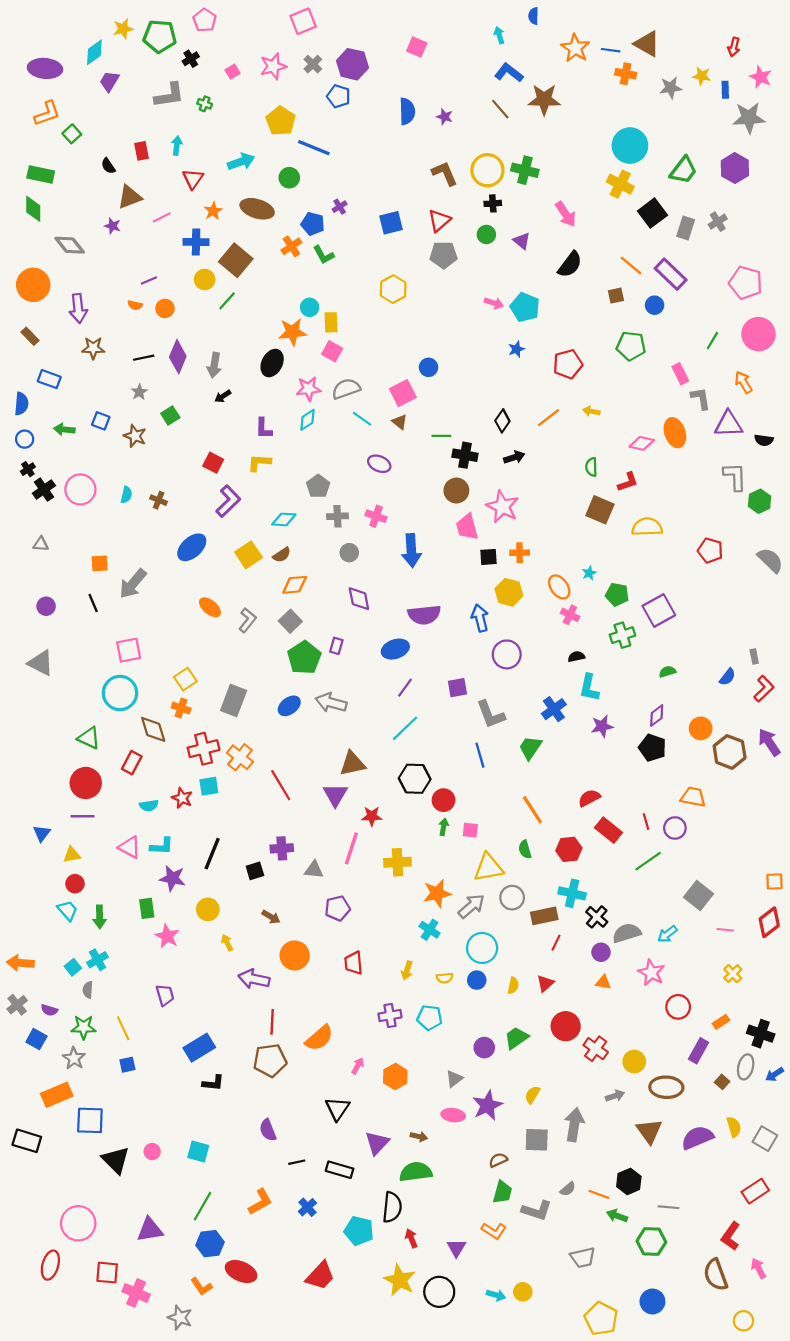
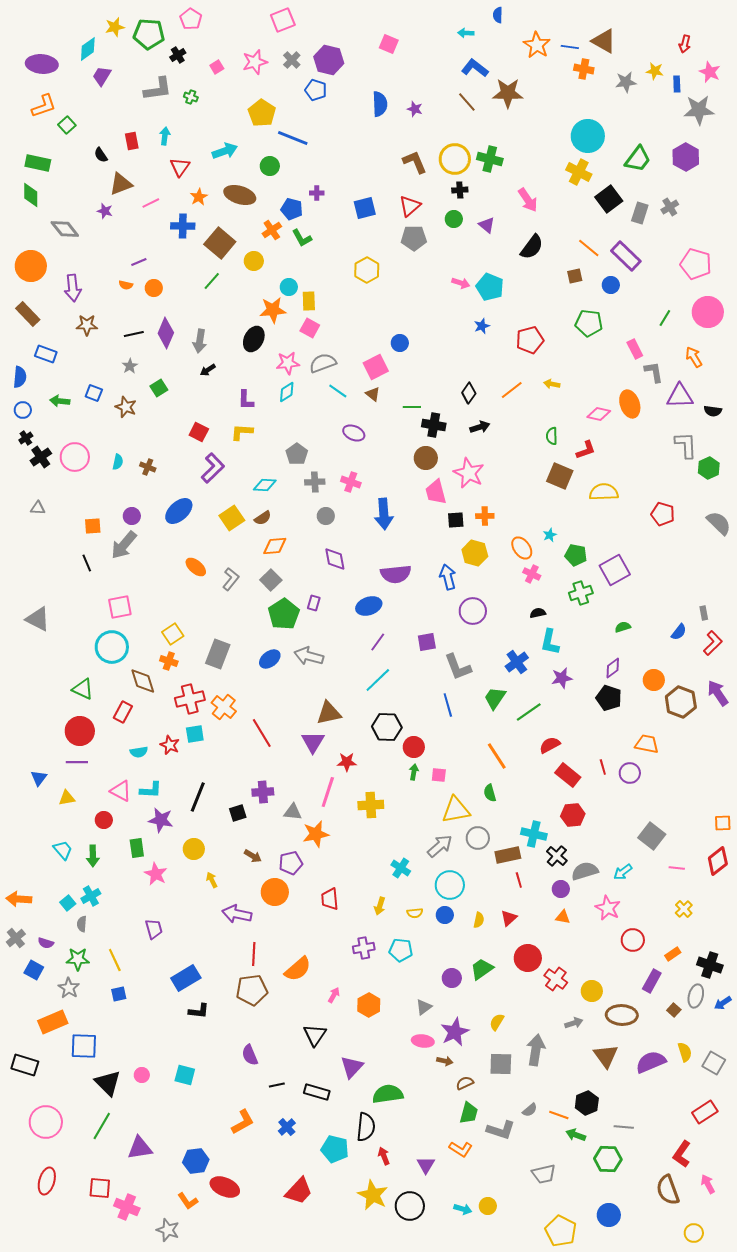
cyan arrow: (499, 35) -> (466, 33), turned -70
purple cross: (340, 207) -> (317, 193), turned 32
yellow circle: (205, 279) -> (254, 261), moved
brown rectangle: (30, 336) -> (28, 314), size x1.4
purple circle: (46, 606) -> (132, 516), moved
red hexagon: (569, 849) -> (573, 815), moved
green line: (648, 861) -> (529, 712), moved
red circle: (75, 884) -> (104, 820), moved
orange star: (437, 893) -> (316, 834), moved
purple pentagon: (337, 908) -> (291, 863), moved
red line: (556, 943) -> (519, 880), turned -42
brown arrow: (419, 1137) -> (445, 1061), moved
green line: (202, 1206) -> (102, 1126), moved
pink circle: (78, 1223) -> (46, 1122), moved

